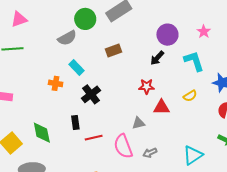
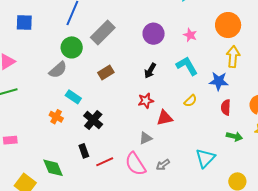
purple circle: (167, 35) -> (154, 34), moved
orange cross: (56, 83) -> (56, 117), turned 32

